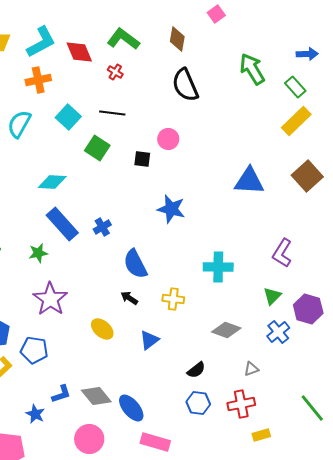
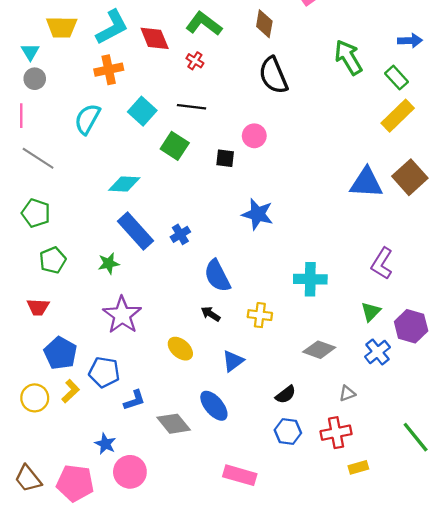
blue triangle: (249, 181) -> (366, 183), moved
blue L-shape: (61, 394) -> (134, 400), moved
blue ellipse: (131, 408) -> (214, 406), moved
pink circle: (89, 439) -> (130, 472), moved

